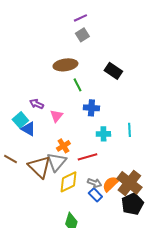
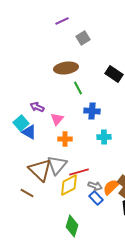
purple line: (80, 18) -> (62, 21), moved
orange cross: (63, 146) -> (65, 139), moved, turned 32
red line: (87, 157) -> (79, 172), moved
brown line: (10, 159) -> (27, 193), moved

